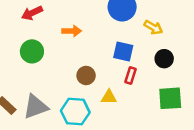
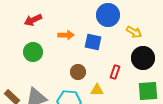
blue square: (123, 51) -> (93, 42), moved
black circle: (164, 59) -> (143, 58), size x1.5

